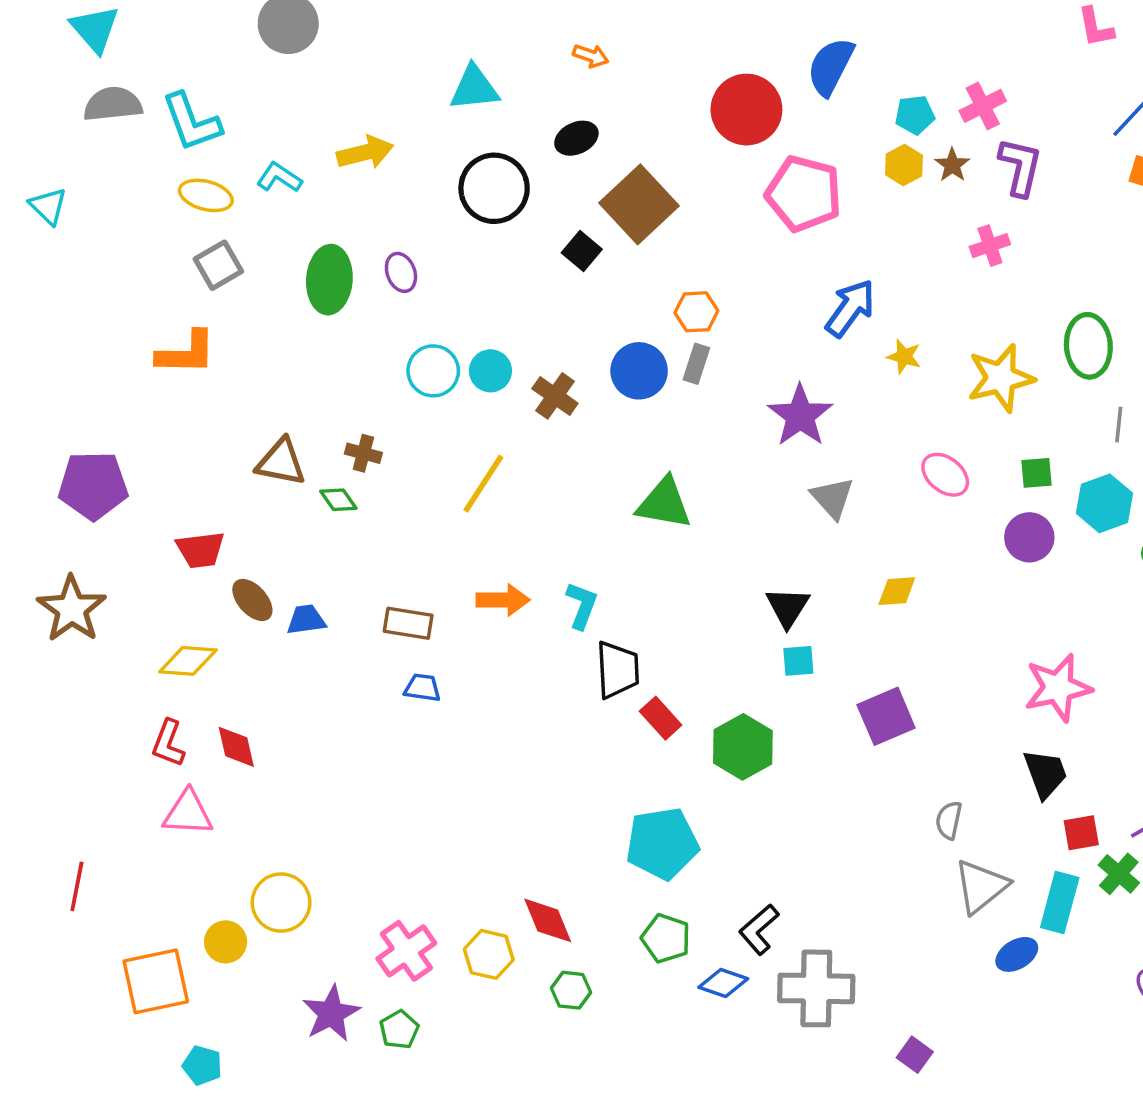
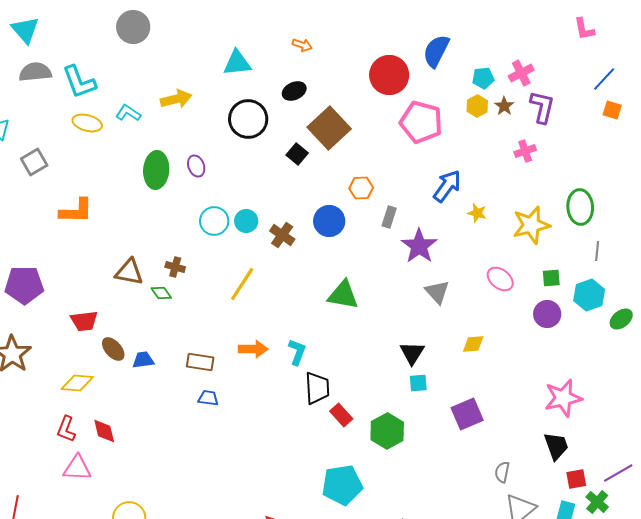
gray square: (218, 265) -> (34, 162), moved
gray rectangle: (696, 364) -> (389, 217), moved

